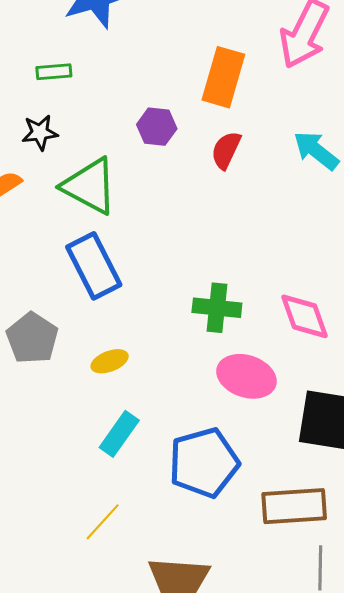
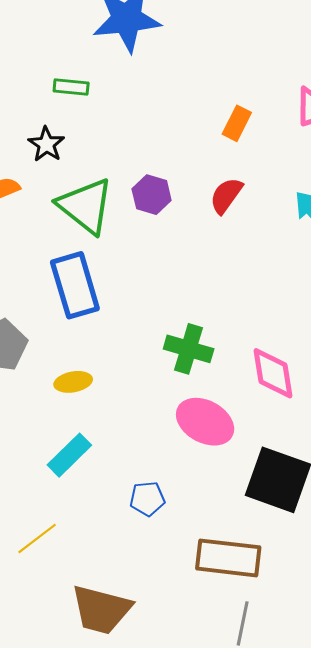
orange rectangle: (223, 77) -> (237, 123), size x0.6
purple hexagon: (157, 127) -> (152, 195), moved
black star: (40, 132) -> (46, 144), turned 30
blue pentagon: (204, 463) -> (147, 499), size x0.5

